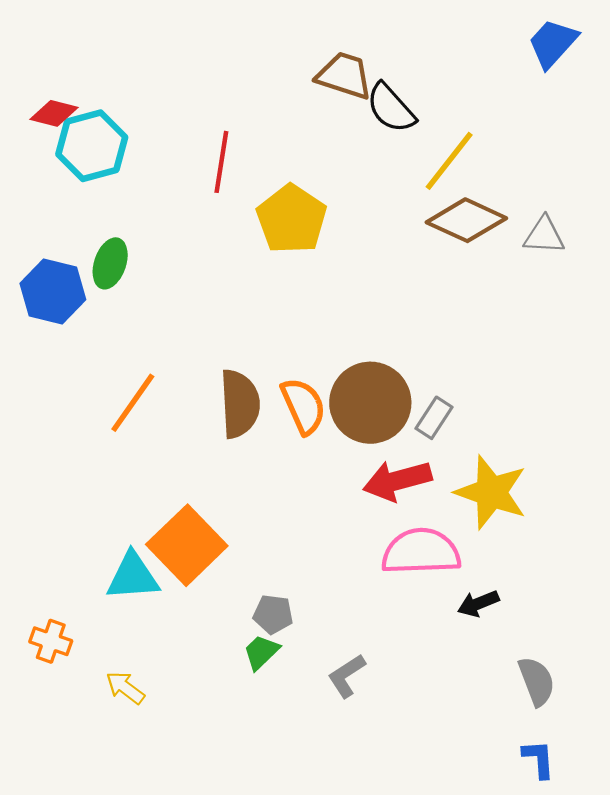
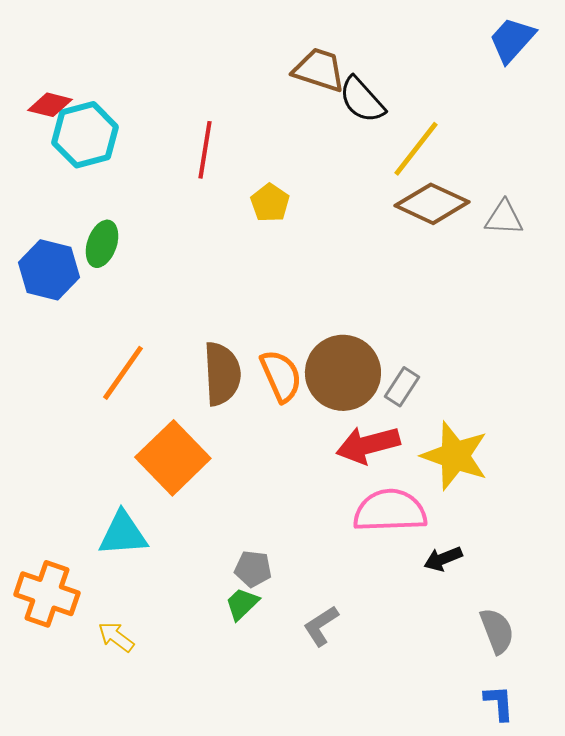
yellow pentagon: (291, 219) -> (270, 203), size x0.6
orange square: (187, 545) -> (173, 458), moved
orange cross: (51, 641) -> (47, 594), size x1.6

